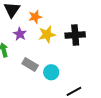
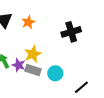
purple star: (20, 34) -> (19, 65), moved
yellow star: (47, 34) -> (33, 54), moved

